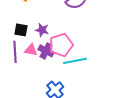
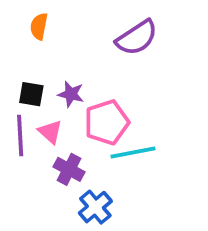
pink triangle: (31, 50) -> (50, 132), turned 32
purple cross: (46, 51) -> (69, 169), moved

